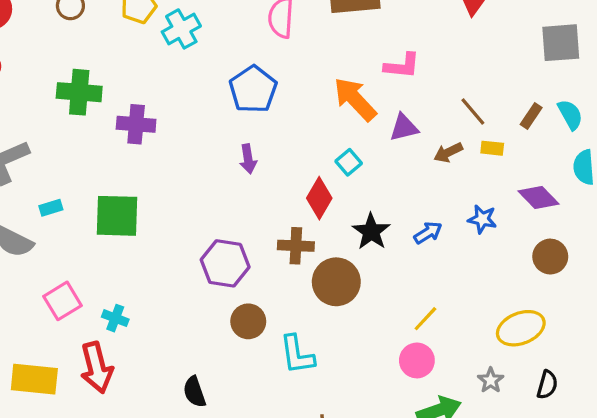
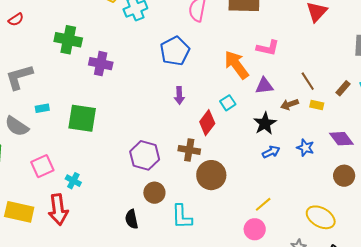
purple arrow: (248, 159) -> (179, 95), moved
black star: (371, 232) -> (265, 123), moved
yellow ellipse: (521, 328) -> (321, 217), turned 44
black semicircle: (194, 392) -> (132, 219), moved

